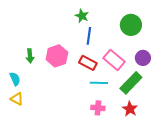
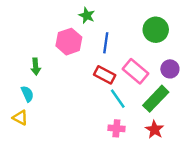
green star: (82, 16) -> (87, 15), moved
pink hexagon: (57, 56) -> (69, 42), moved
cyan semicircle: (15, 79) -> (27, 94), moved
cyan line: (99, 83) -> (118, 99), turned 54

